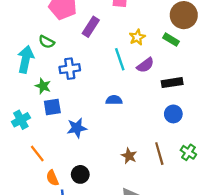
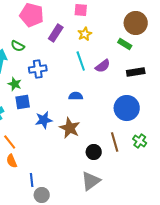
yellow star: (137, 37) -> (85, 34), moved
black rectangle: (172, 83) -> (136, 72), moved
blue circle: (173, 114) -> (127, 108), size x1.6
brown star: (129, 156) -> (70, 128), moved, size x1.5
black circle: (80, 174) -> (94, 152), moved
orange semicircle: (52, 178) -> (12, 161), moved

